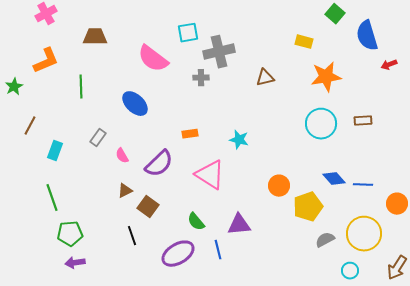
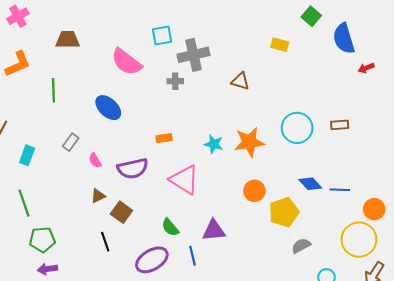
orange star: (326, 77) -> (249, 142), moved
brown triangle: (265, 78) -> (240, 81), turned 30
purple semicircle: (159, 164) -> (133, 169), turned 32
yellow circle: (364, 234) -> (359, 240), moved

